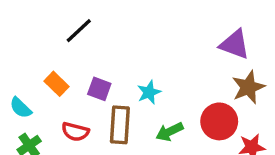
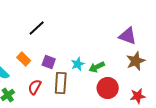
red circle: (219, 121) -> (108, 88), moved
red semicircle: (75, 132) -> (35, 87), turned 105
green arrow: (170, 132) -> (97, 67), moved

